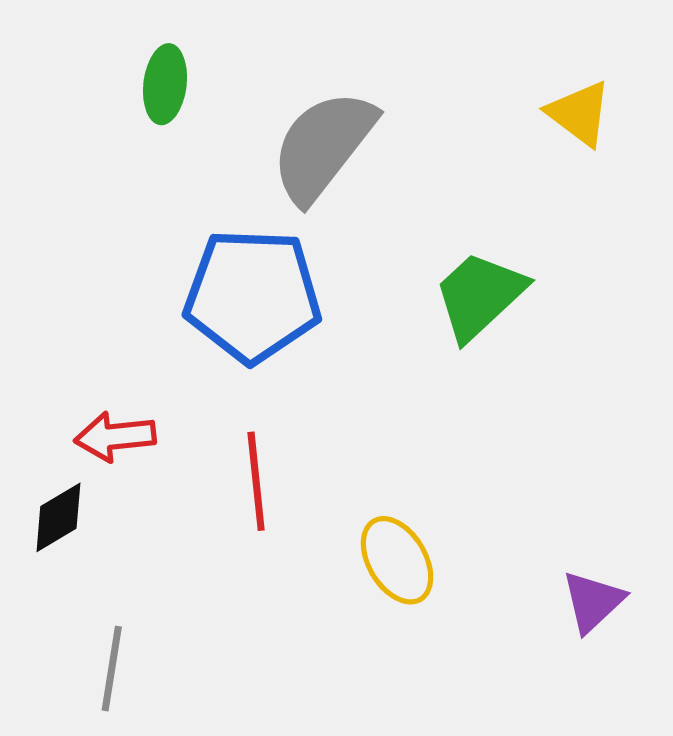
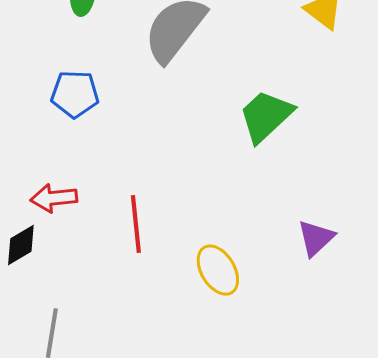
blue pentagon: (253, 296) -> (75, 94), moved, size x0.6
purple triangle: (593, 602) -> (316, 238), moved

